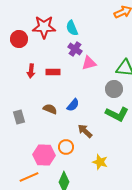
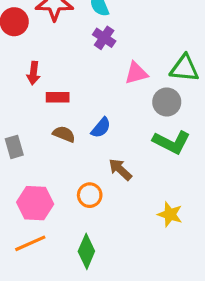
pink triangle: (89, 63) -> (136, 73), moved
red rectangle: (53, 72) -> (58, 97), moved
pink hexagon: (44, 155) -> (35, 203), moved
yellow star: (100, 162) -> (170, 214), moved

